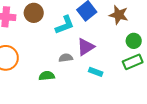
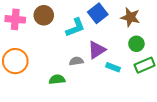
green circle: (134, 41) -> (136, 44), moved
cyan rectangle: (96, 72) -> (113, 67), moved

